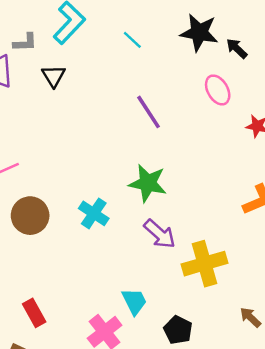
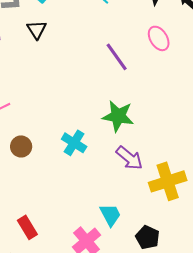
pink ellipse: (218, 90) -> (159, 38), moved
brown circle: (30, 216) -> (21, 146), size x0.7

